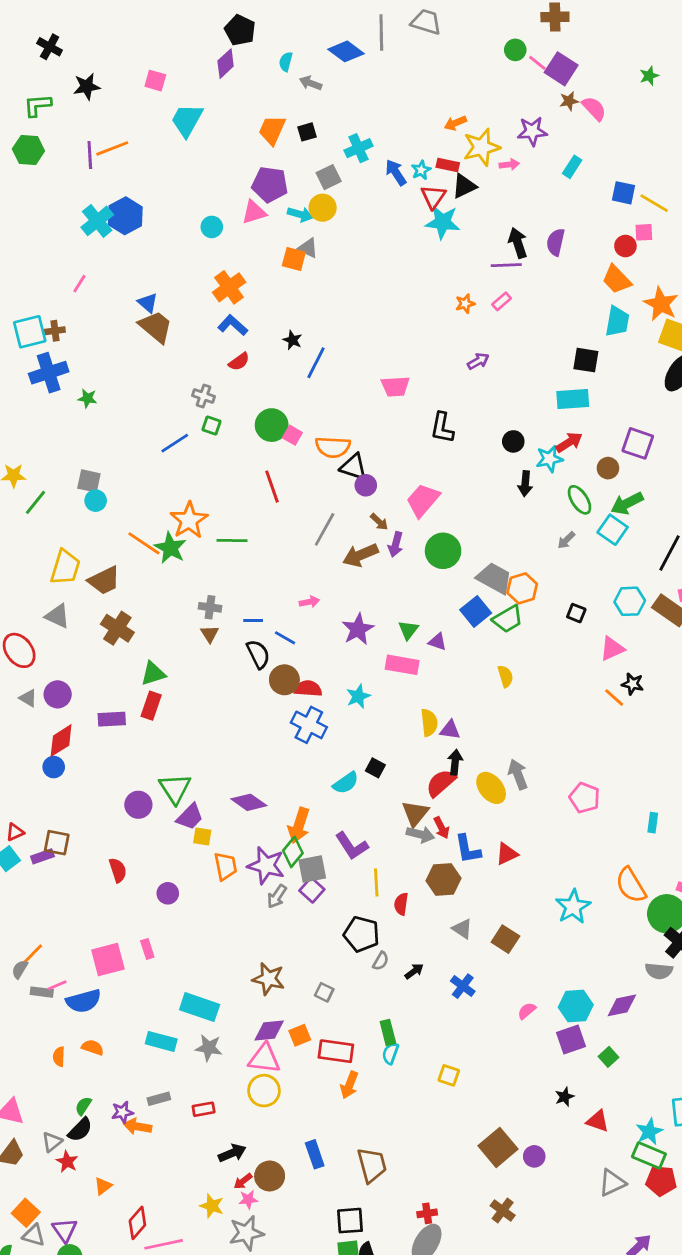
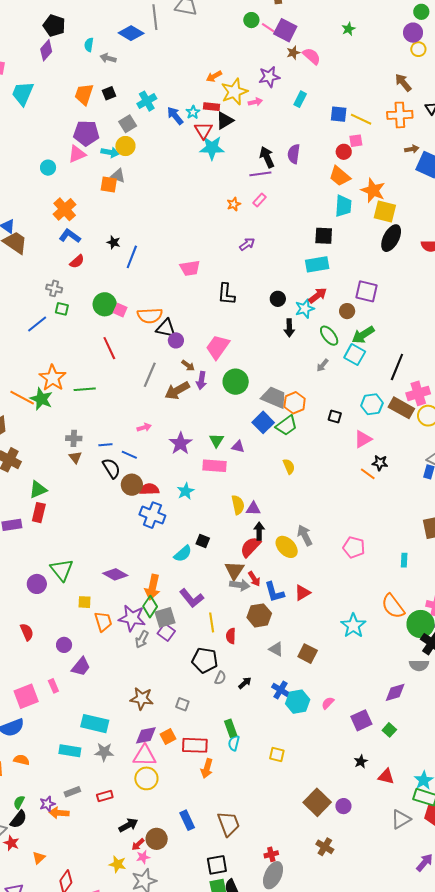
purple trapezoid: (190, 817) -> (81, 667), moved
cyan hexagon: (576, 1006) -> (298, 702), moved

